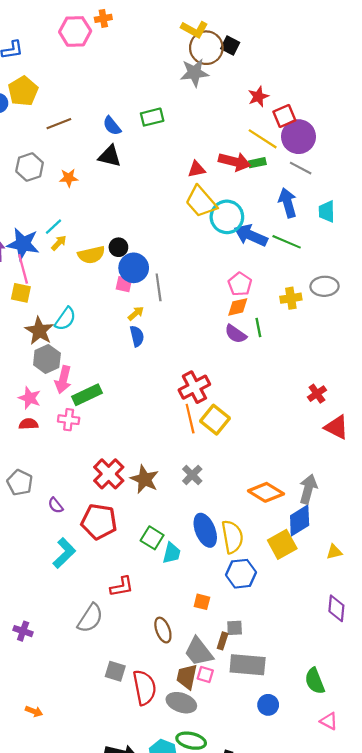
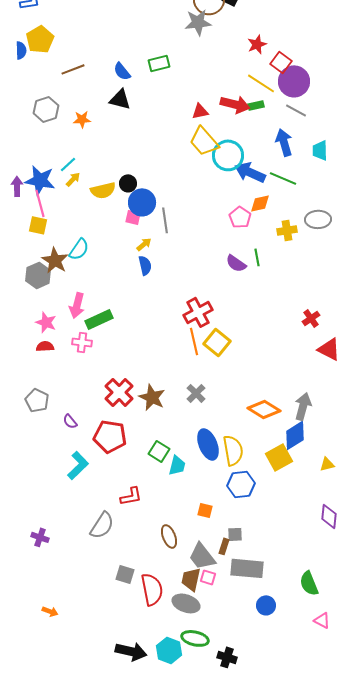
red square: (284, 116) -> (281, 62), turned -30
orange diamond: (238, 307) -> (260, 203), moved
gray hexagon: (47, 359) -> (38, 275), moved

